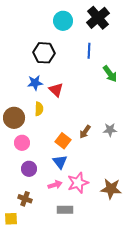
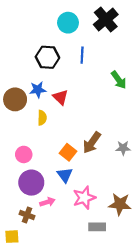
blue line: (89, 51) -> (82, 55), moved
brown circle: (14, 118) -> (15, 99), moved
gray star: (110, 130) -> (123, 148), moved
brown arrow: (85, 132) -> (92, 143), size x1.5
purple circle: (29, 169) -> (31, 183), size x1.5
pink arrow: (55, 185) -> (47, 202), moved
gray rectangle: (65, 210) -> (97, 227), moved

